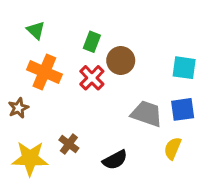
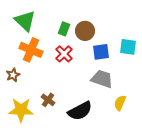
green triangle: (36, 30) -> (25, 21), size x1.6
brown circle: (121, 60) -> (85, 31), moved
blue square: (183, 109) -> (101, 52), moved
black semicircle: (115, 160) -> (80, 111), size x1.4

